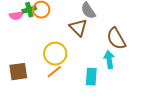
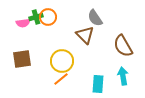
cyan arrow: (109, 60) -> (123, 76), moved
brown square: (18, 72) -> (22, 59), moved

